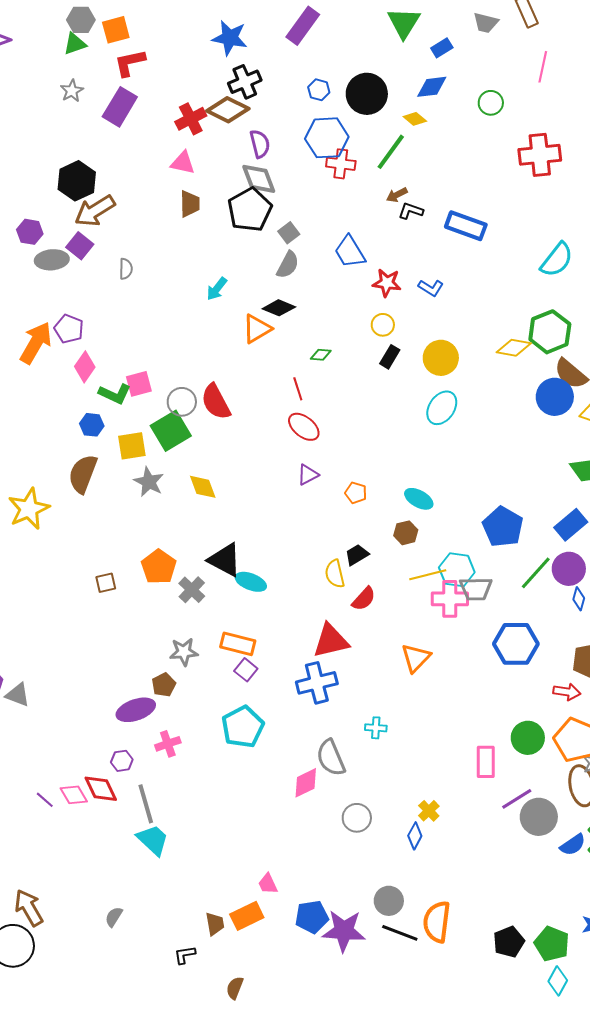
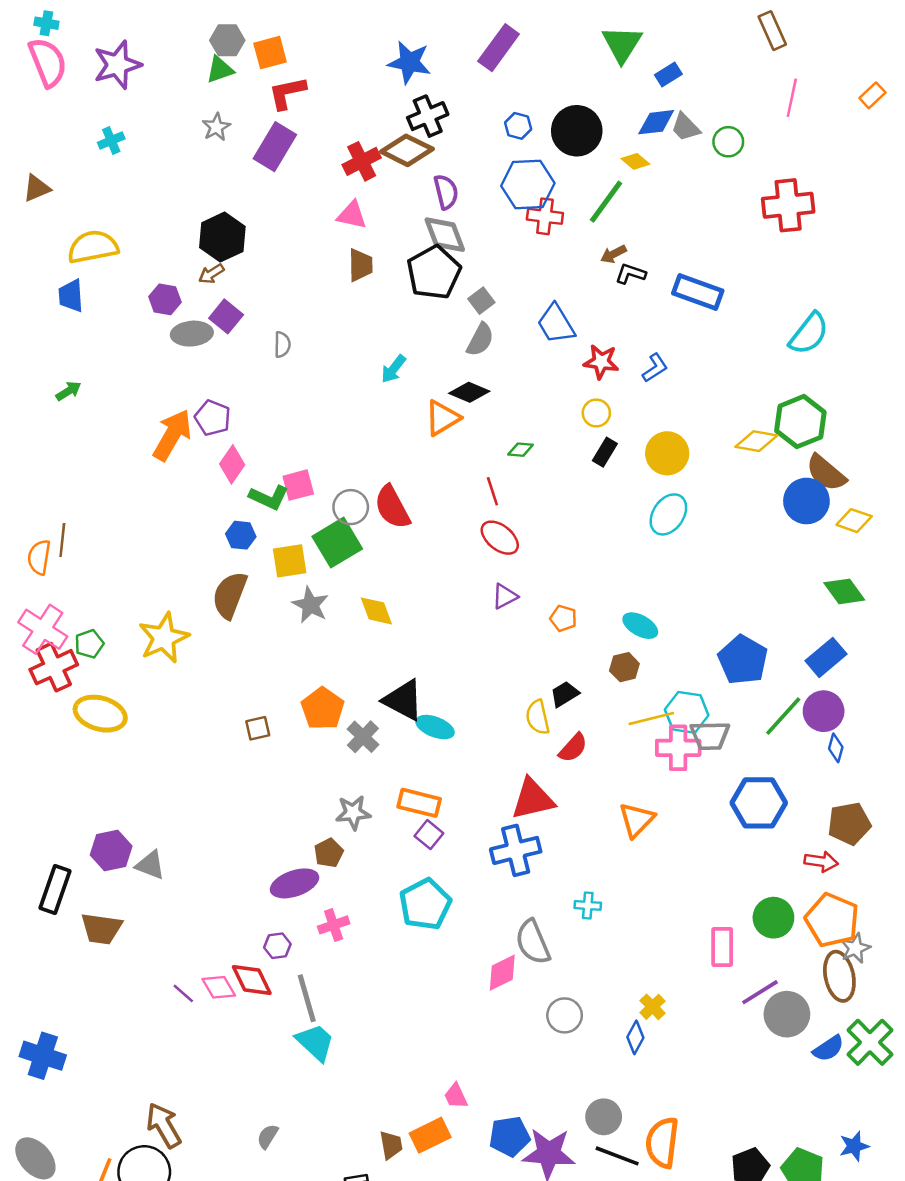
gray trapezoid: (486, 23) -> (685, 127), moved, turned 32
brown arrow: (95, 211) -> (211, 274), moved, size x0.5
blue L-shape: (431, 288) -> (655, 368), turned -65

